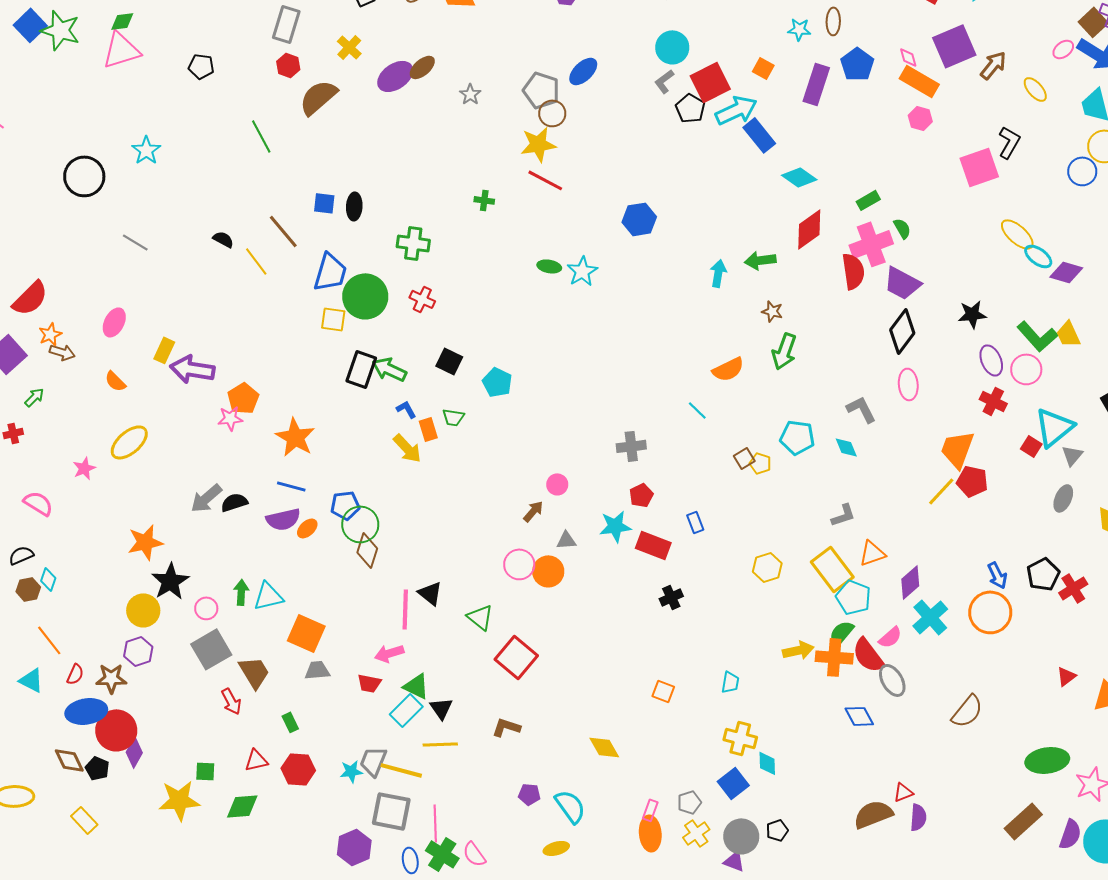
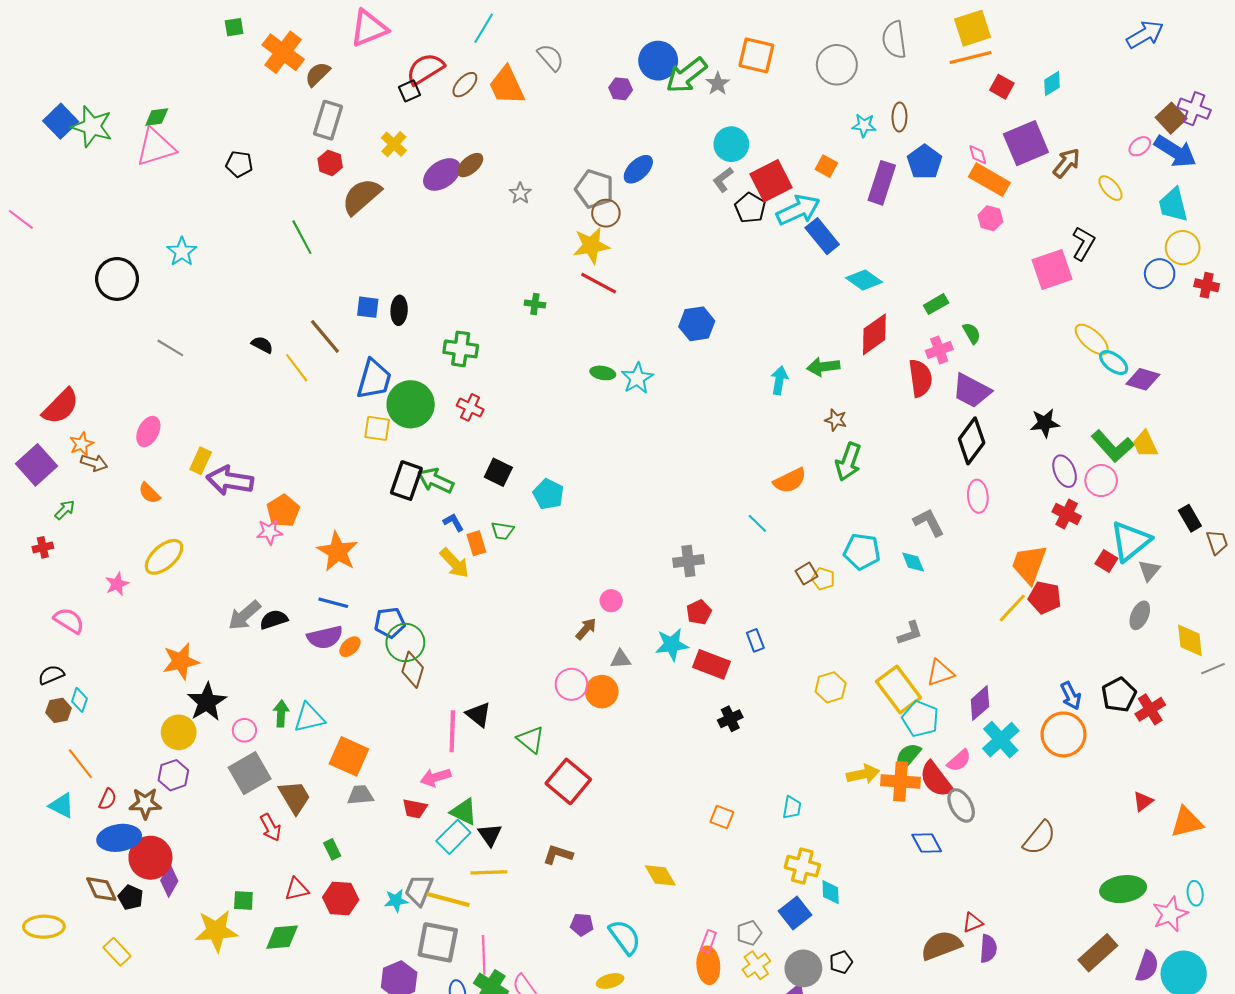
pink cross: (871, 244) -> (939, 350), size x0.6

